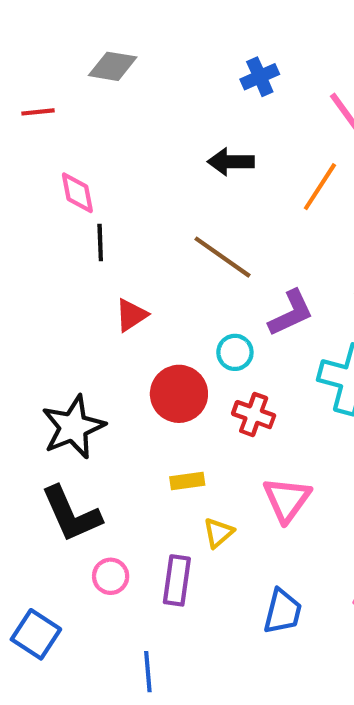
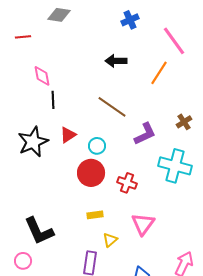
cyan circle: (235, 352) -> (97, 146), moved
black star: (73, 427) -> (33, 142), moved
pink circle: (111, 576) -> (23, 261), moved

